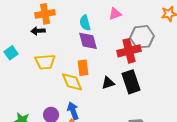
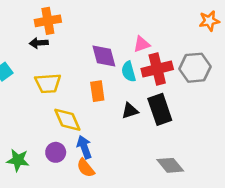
pink triangle: (115, 14) -> (142, 44), moved
cyan semicircle: (85, 23) -> (129, 72), moved
gray hexagon: (142, 37) -> (195, 68), moved
yellow diamond: (72, 82) -> (67, 120), moved

